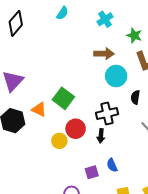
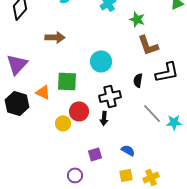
brown arrow: (104, 54) -> (55, 37), moved
cyan circle: (116, 76) -> (101, 61), moved
green square: (63, 98) -> (67, 81), turned -35
blue semicircle: (112, 165) -> (128, 150), moved, turned 144

